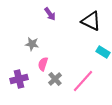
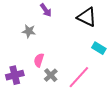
gray star: (32, 44) -> (29, 31), moved

